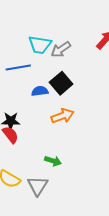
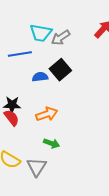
orange arrow: (62, 116) -> (47, 114), moved

